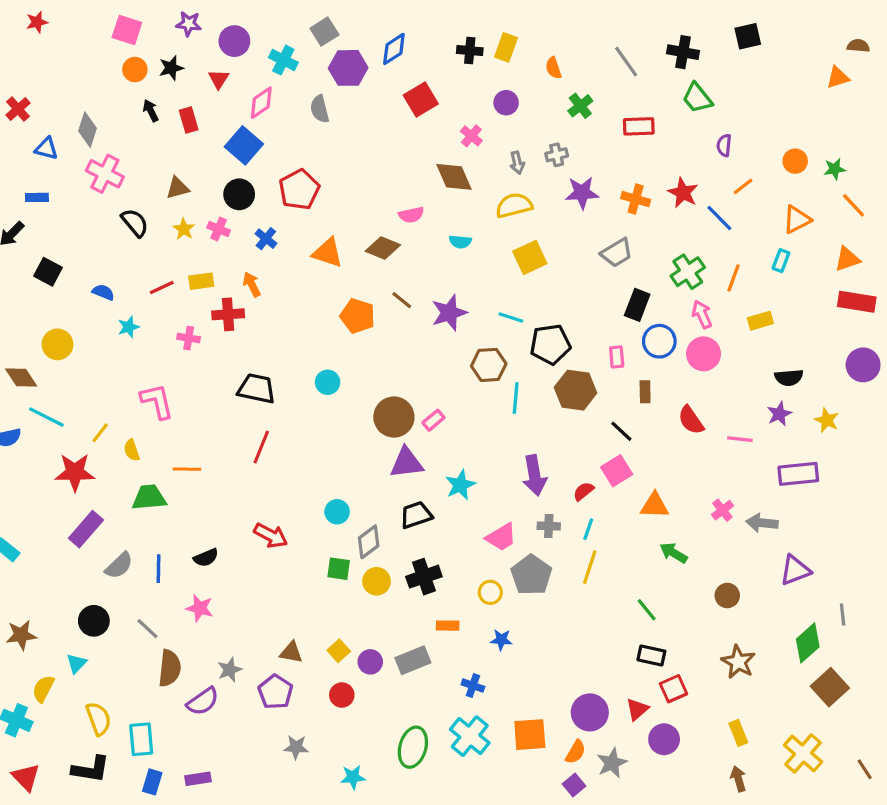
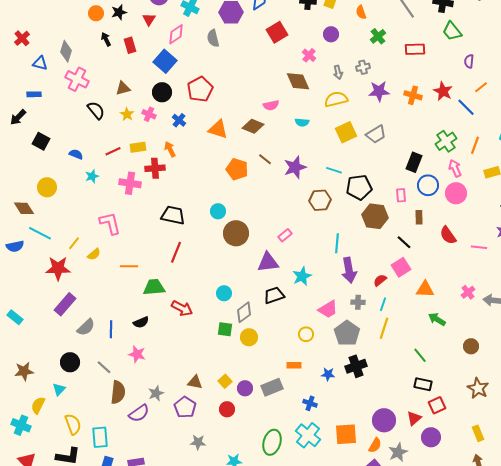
gray trapezoid: (617, 253) -> (376, 134), moved
pink cross: (189, 338) -> (130, 183), size x1.5
cyan line: (516, 398) -> (337, 243), moved
brown circle: (394, 417) -> (236, 233), moved
yellow semicircle: (132, 450) -> (94, 254), turned -112
green trapezoid: (149, 498) -> (154, 287), moved
black cross: (424, 577) -> (356, 366), moved
yellow circle: (490, 592) -> (306, 334), moved

